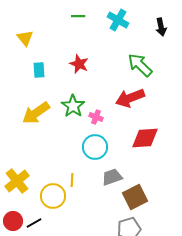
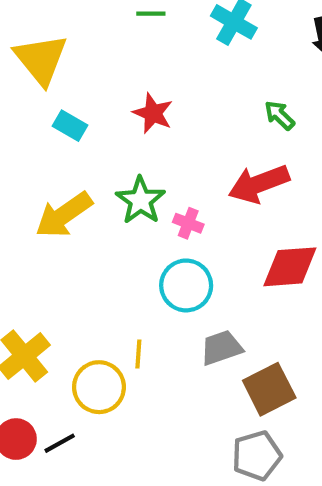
yellow triangle: (25, 38) -> (41, 59), size x1.6
green arrow: (140, 65) -> (280, 115), size x0.6
cyan rectangle: (39, 70) -> (70, 126), turned -56

